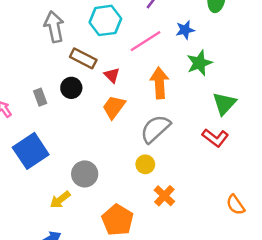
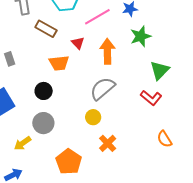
red triangle: (112, 75) -> (78, 43), moved
black circle: (71, 88) -> (44, 91), moved
orange trapezoid: (114, 107) -> (59, 63), moved, turned -135
orange semicircle: (235, 205) -> (165, 139), moved

